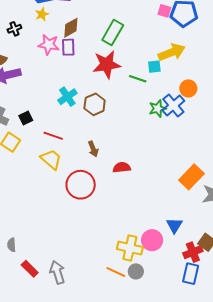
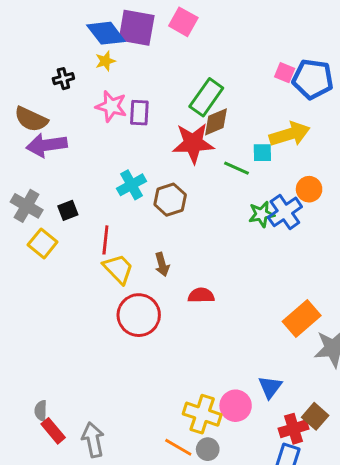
brown diamond: (71, 28) -> (216, 122), moved
red line: (53, 136) -> (105, 240), turned 72
yellow trapezoid: (51, 159) -> (118, 269), moved
gray semicircle: (12, 245) -> (41, 411), moved

